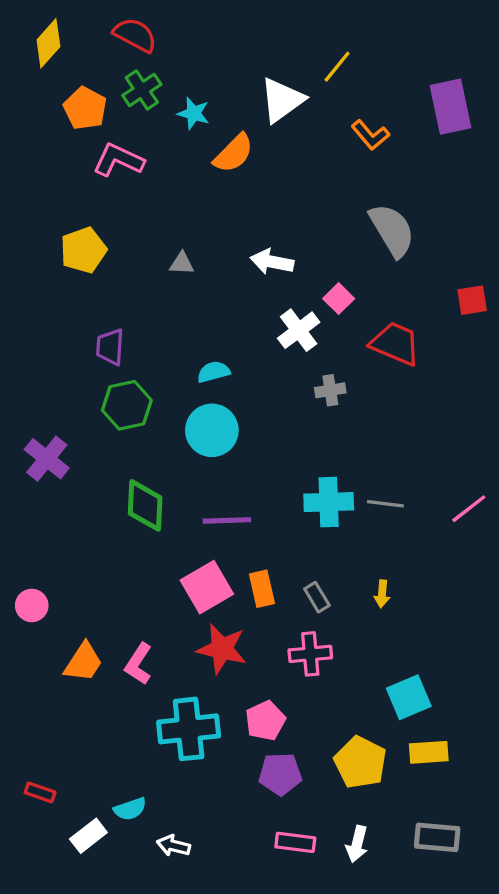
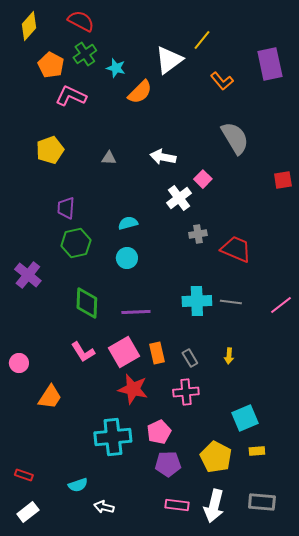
red trapezoid: (395, 344) -> (236, 249), moved
cyan circle: (212, 430) -> (127, 258), size x0.7
pink L-shape: (138, 664) -> (83, 352), moved, turned -65
yellow rectangle: (429, 752) -> (257, 451), size x0.7
white rectangle: (88, 836) -> (28, 512), moved
white arrow: (357, 844) -> (214, 506), size x1.5

